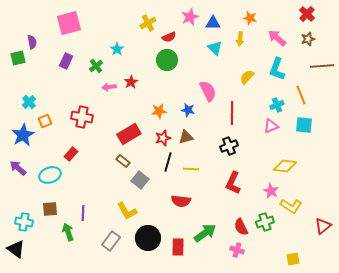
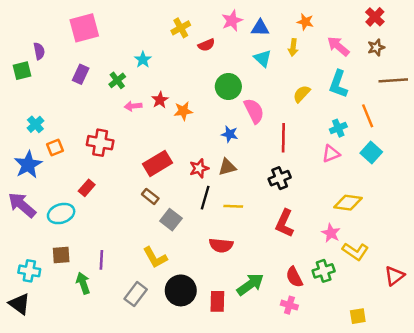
green circle: (167, 60) -> (228, 87), moved
orange star: (159, 111) -> (183, 111), moved
cyan square: (304, 125) -> (371, 152), turned 36
purple arrow: (18, 168) -> (22, 205), size x1.4

